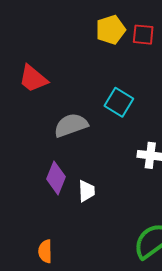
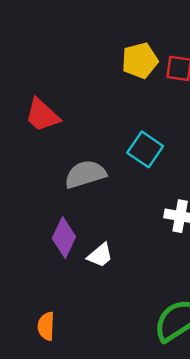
white trapezoid: (86, 191) -> (100, 255), turned 50

